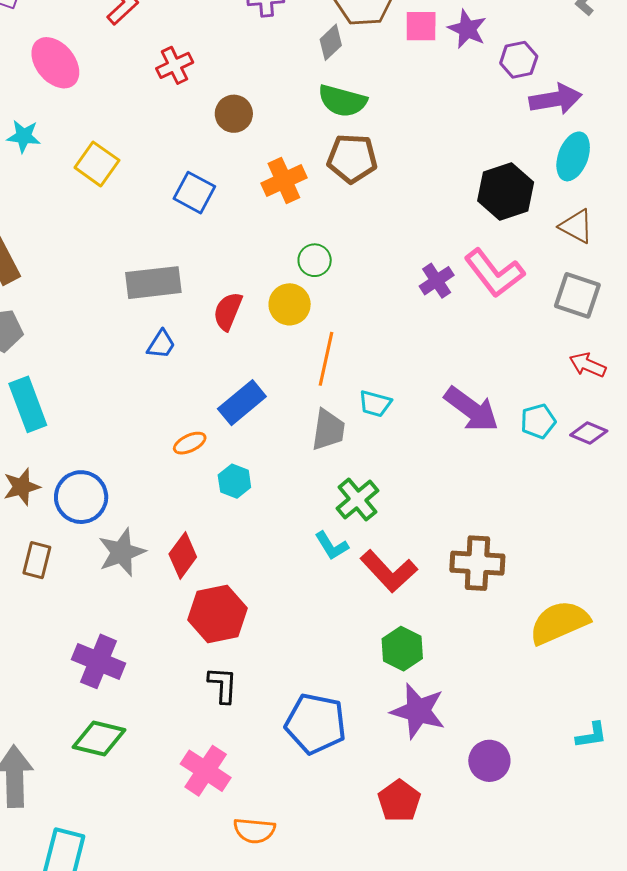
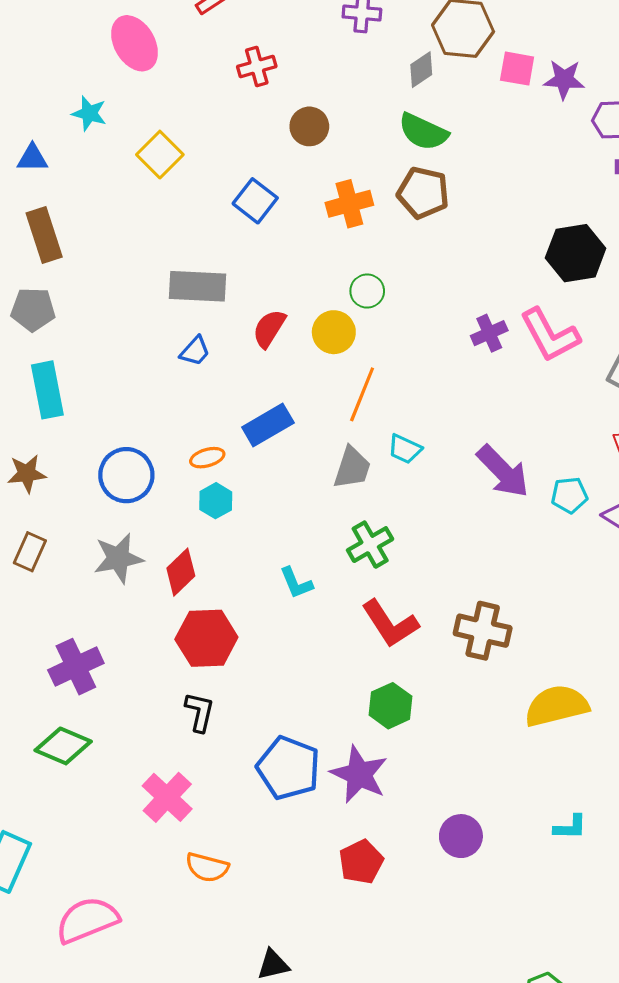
purple star: (467, 29) -> (564, 79), turned -30
cyan hexagon: (234, 481) -> (216, 501), moved
blue circle: (81, 497) -> (126, 475), moved
cyan L-shape: (332, 546) -> (296, 583), moved
purple cross: (99, 661) -> (76, 667), turned 33
purple star: (418, 711) -> (359, 774), moved

